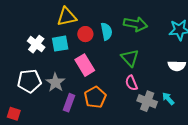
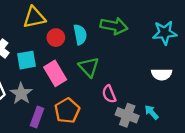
cyan square: (60, 44) -> (26, 60), moved
green triangle: (130, 58) -> (89, 67), moved

